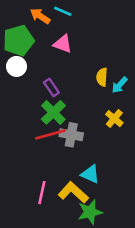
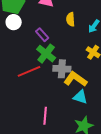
yellow semicircle: (102, 77) -> (70, 19), moved
red line: (50, 134) -> (29, 71), moved
yellow L-shape: (73, 192) -> (75, 79), moved

